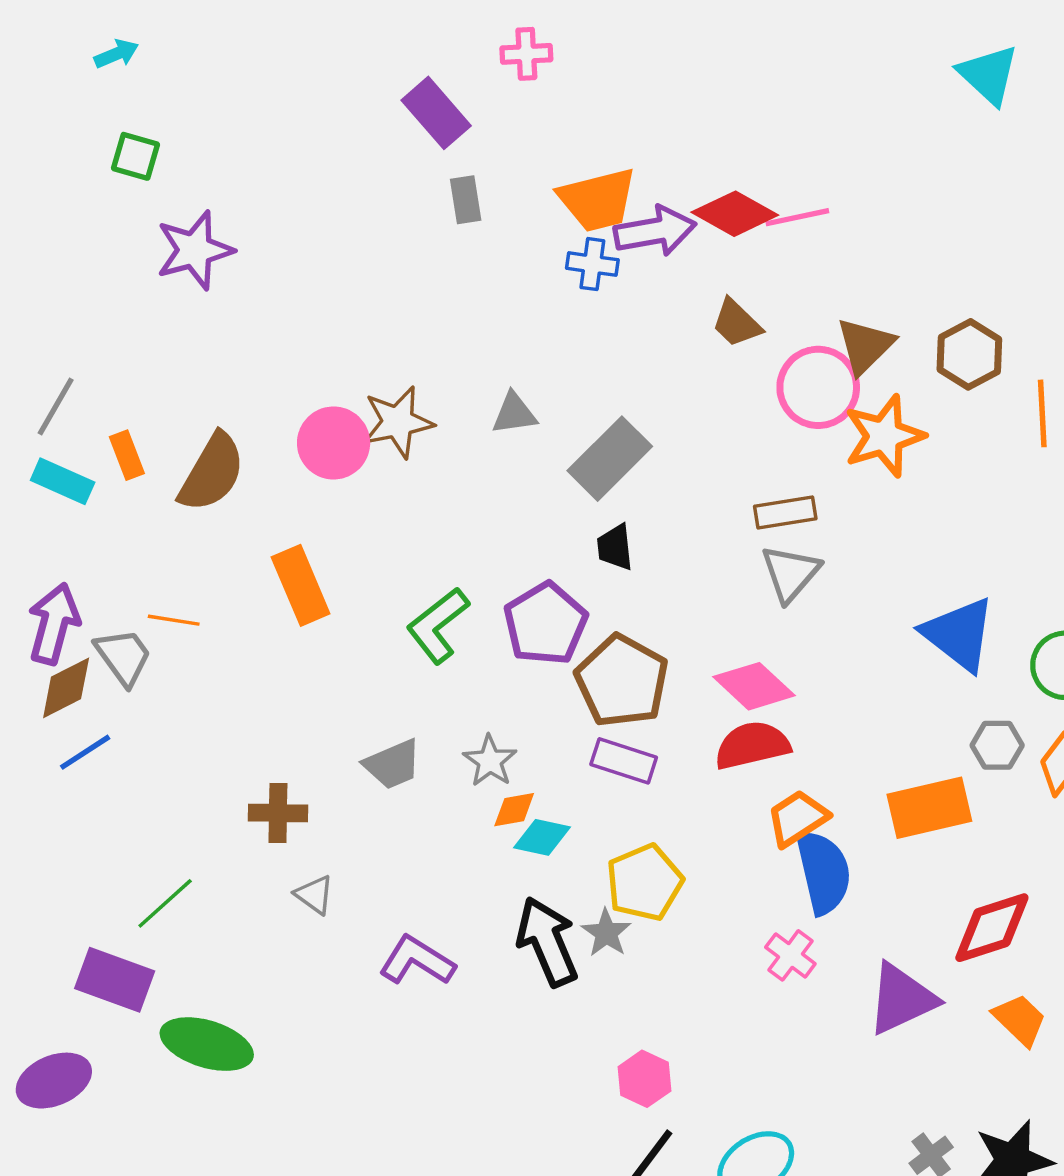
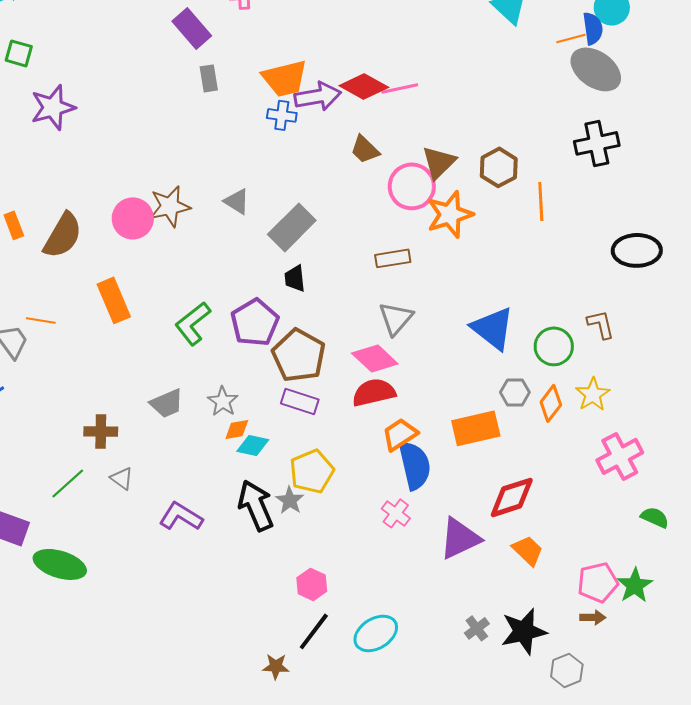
gray triangle: (514, 413) -> (237, 201), turned 40
gray triangle: (790, 573) -> (396, 318), moved
green line: (165, 903) -> (68, 483), moved

